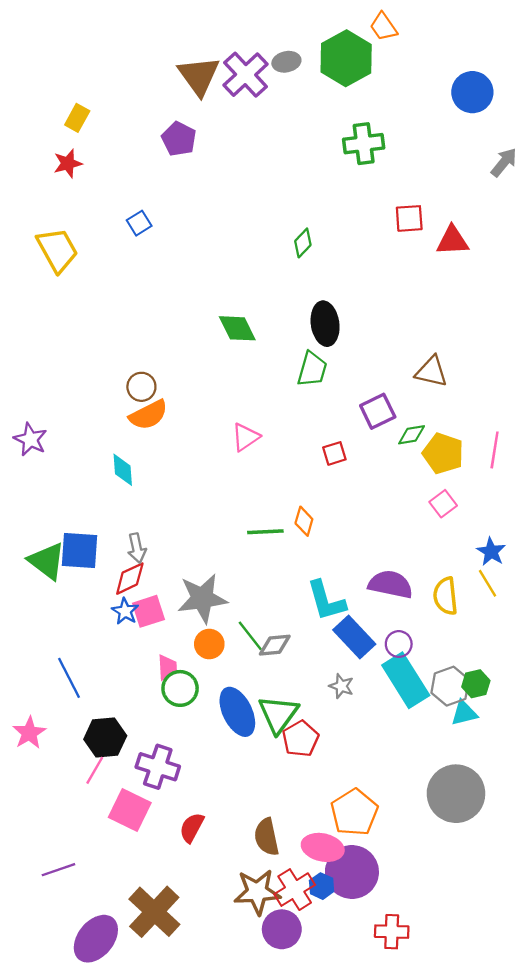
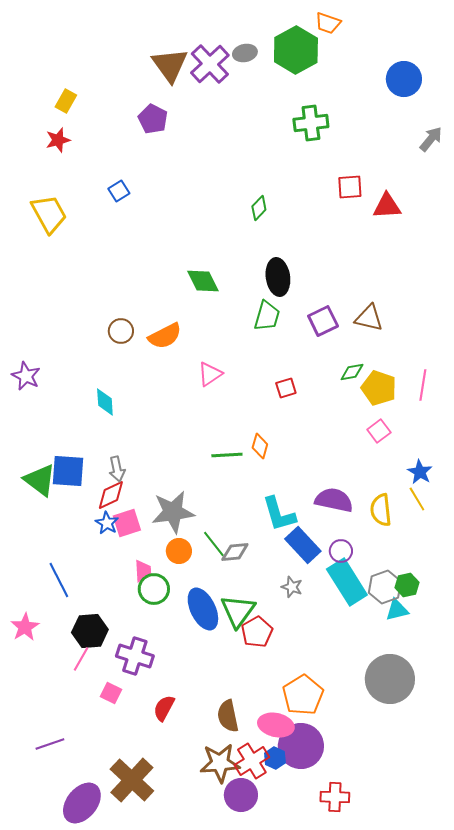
orange trapezoid: (383, 27) -> (328, 23), turned -36
purple square: (378, 411) -> (323, 321), moved
orange semicircle: (148, 415) -> (165, 336), moved
pink square: (130, 810) -> (111, 693), size x0.6

